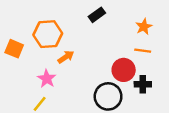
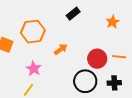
orange line: (143, 51) -> (119, 57), moved
orange arrow: (66, 57) -> (61, 49), moved
black cross: (143, 84) -> (114, 83), moved

